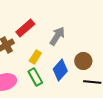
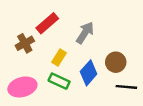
green rectangle: (35, 77) -> (59, 81), turned -36

